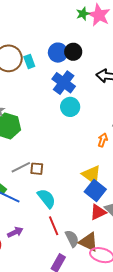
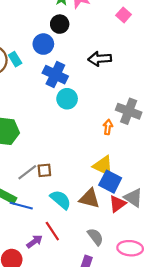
black circle: (73, 52) -> (60, 24), moved
red line: (54, 226) -> (52, 231), moved
brown triangle: (89, 242) -> (89, 198), moved

